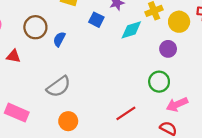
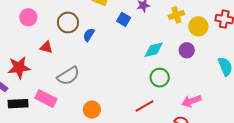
cyan diamond: (131, 30) -> (154, 50), moved
green circle: (159, 82) -> (160, 78), moved
gray semicircle: (59, 87) -> (68, 76), moved

